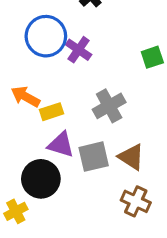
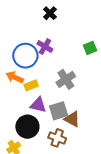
blue circle: (46, 36) -> (25, 56), moved
brown triangle: (131, 157) -> (72, 119), moved
brown cross: (136, 201) -> (57, 138), moved

